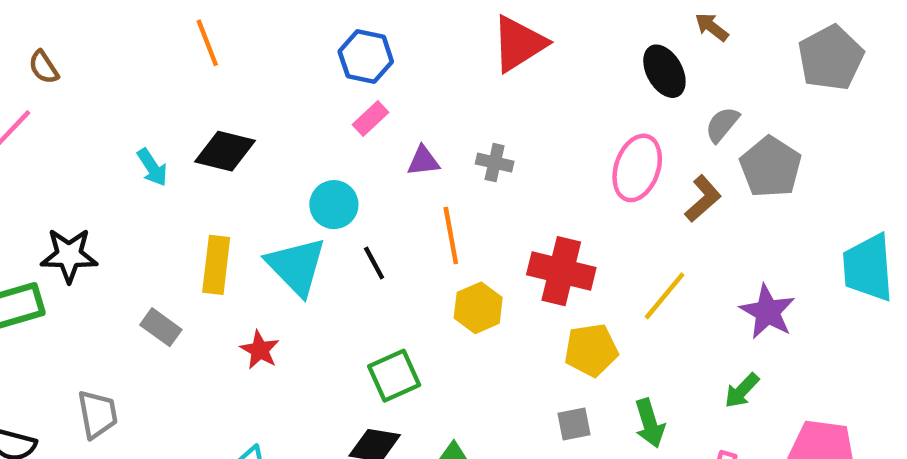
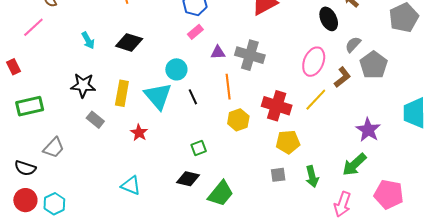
gray cross: (495, 163) -> (250, 55), size x1.8
cyan arrow: (152, 167) -> (88, 40), moved
black star: (69, 255) -> (83, 85), moved
yellow line: (665, 296) -> (316, 100), moved
green square: (394, 376) -> (199, 148), size x0.7
green arrow: (742, 391) -> (354, 165), size x1.5
gray trapezoid: (98, 414) -> (54, 148), moved, turned 50

